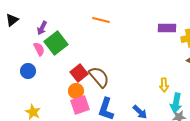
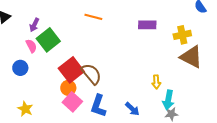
purple rectangle: (167, 28) -> (147, 25), moved
red square: (79, 73) -> (71, 70), size x1.4
pink square: (80, 105) -> (72, 102), turned -30

